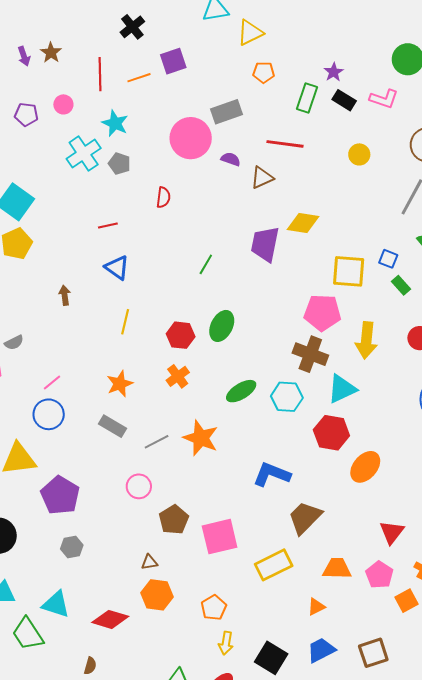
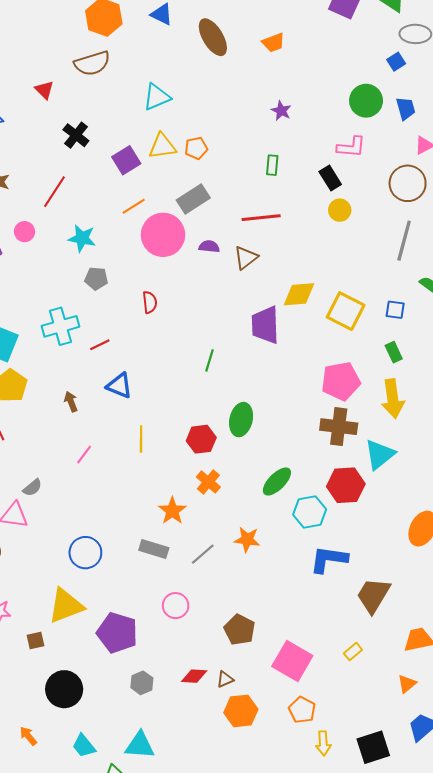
yellow triangle: (250, 33) -> (162, 146), moved, turned 32
orange pentagon: (264, 72) -> (196, 148), moved
purple star: (334, 72) -> (281, 111), moved
red line: (100, 74) -> (54, 192), turned 48
orange line: (139, 78) -> (134, 206), moved
green rectangle: (307, 98) -> (272, 165), size x0.7
black rectangle: (344, 100) -> (330, 178), moved, turned 40
cyan cross: (84, 153) -> (61, 326), moved, turned 32
yellow square: (349, 271) -> (346, 311), moved, turned 36
green rectangle: (401, 285) -> (394, 352), moved, turned 30
brown arrow: (65, 295) -> (71, 402), moved
pink line: (52, 382) -> (84, 455), moved
orange star: (120, 384) -> (172, 511), moved
cyan hexagon: (287, 397) -> (310, 512), moved
red hexagon: (331, 433) -> (346, 485), moved
orange star: (201, 438) -> (247, 539), size x0.7
pink circle: (139, 486) -> (176, 606), moved
pink square: (220, 537) -> (292, 661), moved, turned -33
yellow rectangle: (274, 565) -> (353, 652), size x0.5
red diamond: (110, 619) -> (194, 676), moved, size x0.7
black square: (271, 658) -> (373, 747), turned -36

